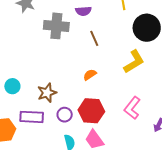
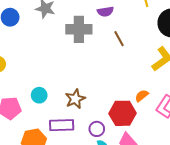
orange semicircle: (90, 75) -> (142, 96), moved
purple circle: (65, 115) -> (97, 129), moved

